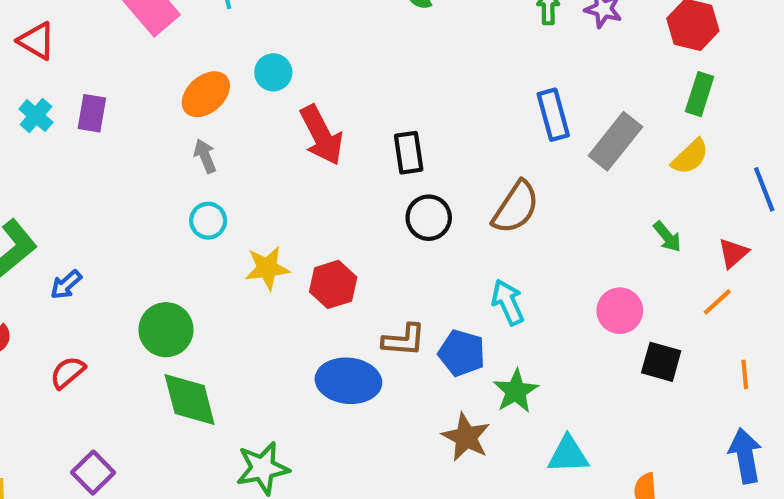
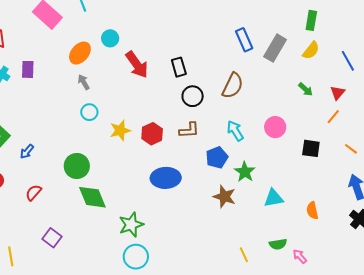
pink circle: (620, 311) -> (275, 127), moved
brown L-shape: (404, 340) -> (189, 130), moved
blue pentagon: (462, 353) -> (217, 157), turned -30
orange line: (745, 374) -> (351, 149), turned -40

